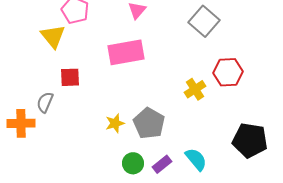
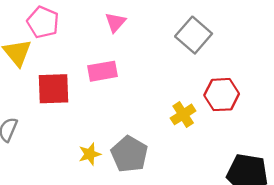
pink rectangle: (126, 52) -> (103, 71), size x0.7
red square: (70, 77) -> (53, 89), moved, size x1.4

